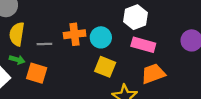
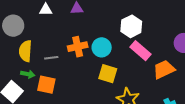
pink rectangle: (143, 45) -> (140, 51), turned 30
orange trapezoid: (153, 74) -> (164, 69), moved

